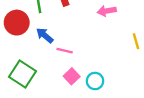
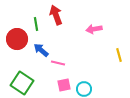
pink square: (72, 76) -> (64, 85), turned 32

